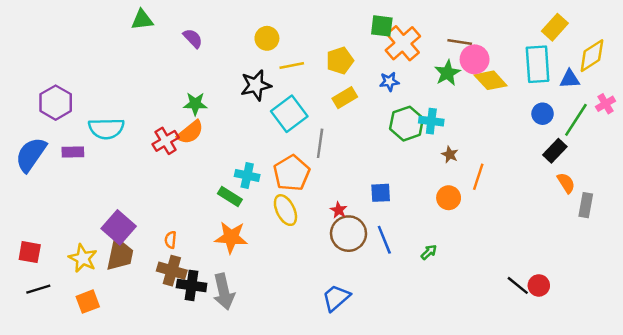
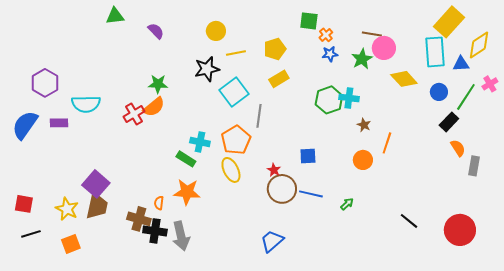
yellow rectangle: (555, 27) -> (449, 22), size x1.4
orange cross: (403, 43) -> (326, 35), size x0.5
yellow diamond: (491, 80) -> (404, 79), moved
blue star: (389, 82) -> (330, 54), moved
orange semicircle: (171, 240) -> (159, 203), moved
blue line: (384, 240) -> (311, 194), turned -55
black line: (518, 285) -> (409, 221), moved
red circle: (539, 285) -> (460, 230), moved, size x1.8

